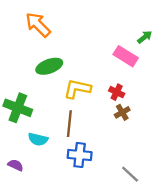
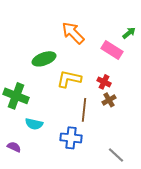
orange arrow: (38, 25) -> (73, 33), moved
brown line: (69, 124) -> (84, 110), moved

